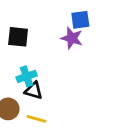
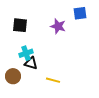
blue square: (80, 20) -> (80, 13), moved
yellow line: (36, 119) -> (53, 80), moved

